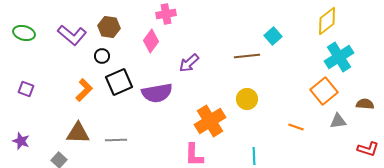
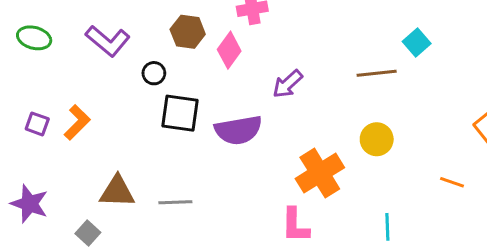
brown hexagon: (109, 27) -> (188, 32), moved
black square: (119, 82) -> (180, 113), turned 32
orange L-shape: (84, 90) -> (77, 122), moved
purple star: (21, 141) -> (29, 204), size x1.4

